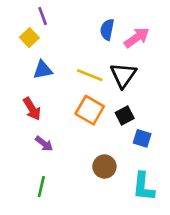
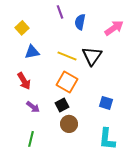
purple line: (43, 16) -> (60, 12), moved
pink arrow: (137, 38) -> (114, 28), moved
black square: (125, 115) -> (62, 105), moved
brown circle: (104, 167) -> (69, 124), moved

